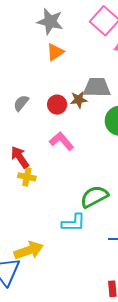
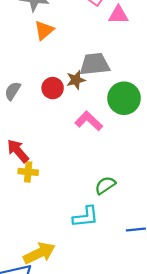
pink L-shape: (62, 141) -> (89, 121), moved
green semicircle: (94, 197) -> (105, 185), size x0.7

